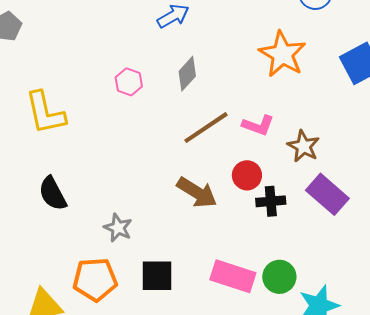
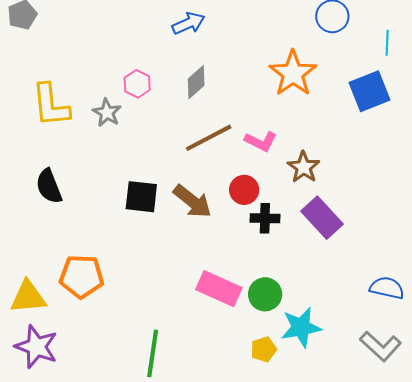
gray star: (118, 228) -> (107, 113), moved
black square: (157, 276) -> (141, 197), moved

